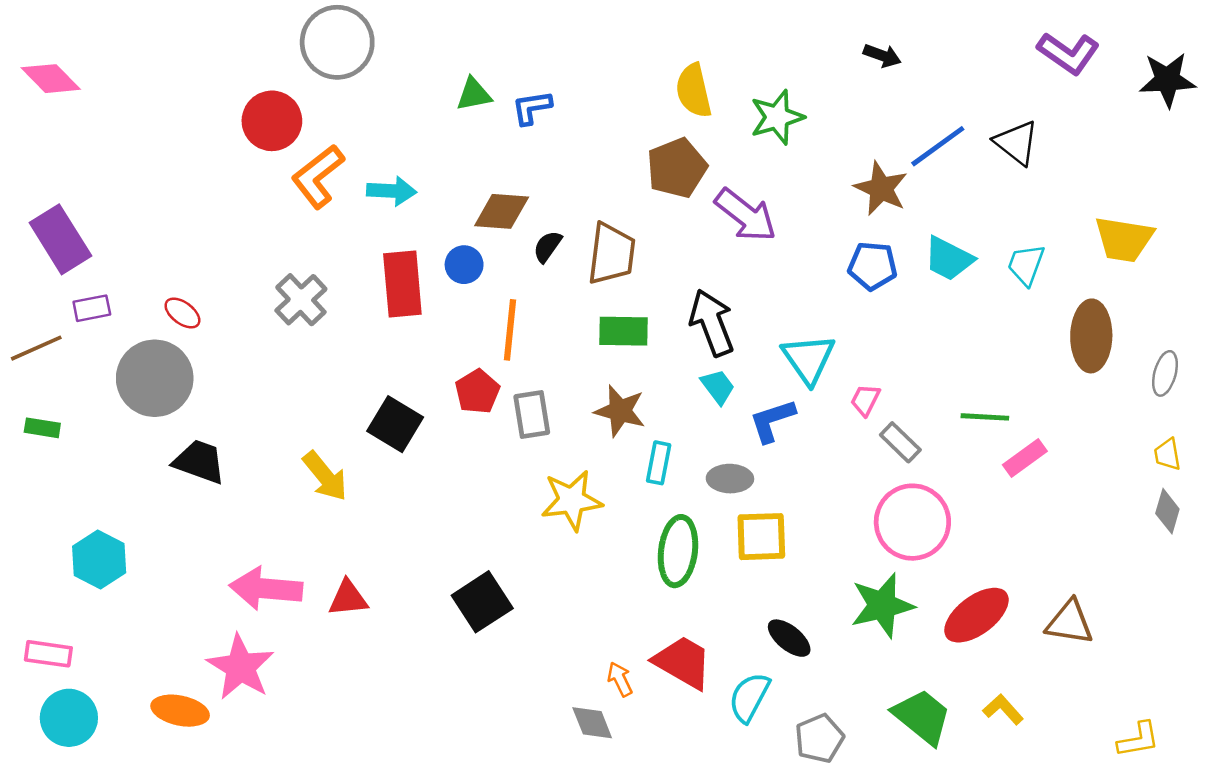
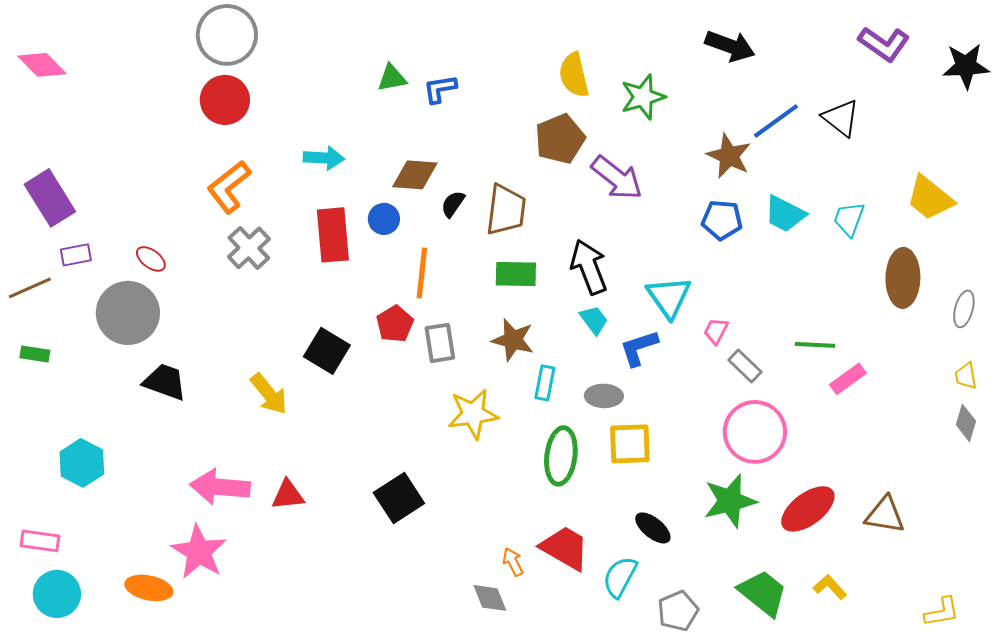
gray circle: (337, 42) -> (227, 35), moved
black arrow: (882, 56) -> (730, 46), size x1.6
orange L-shape: (318, 176) -> (229, 187), moved
yellow trapezoid: (1124, 239) -> (930, 198), turned 30

